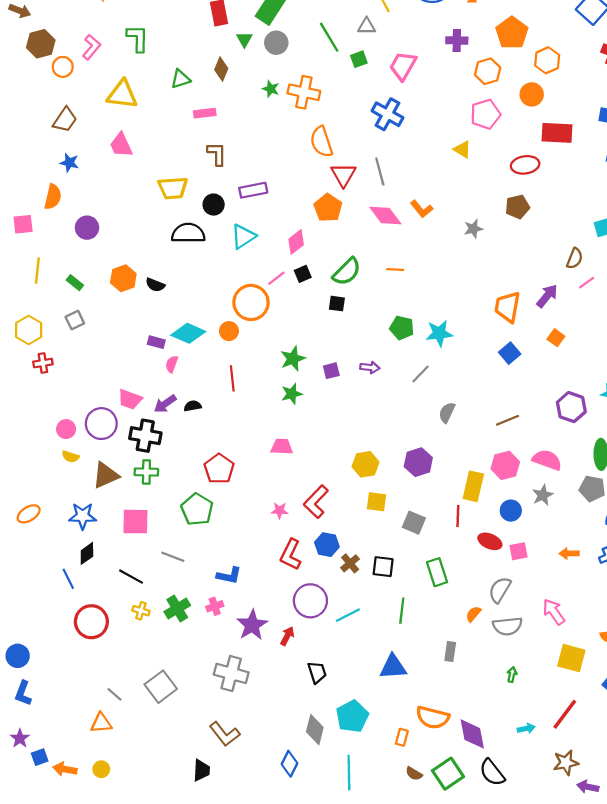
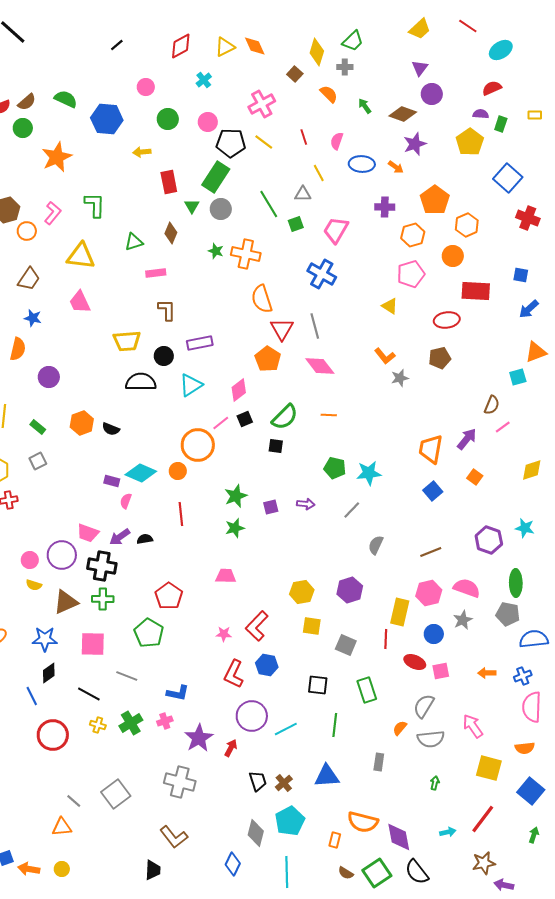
orange L-shape: (422, 209) -> (385, 356), moved
brown cross: (350, 563) -> (284, 783), moved

